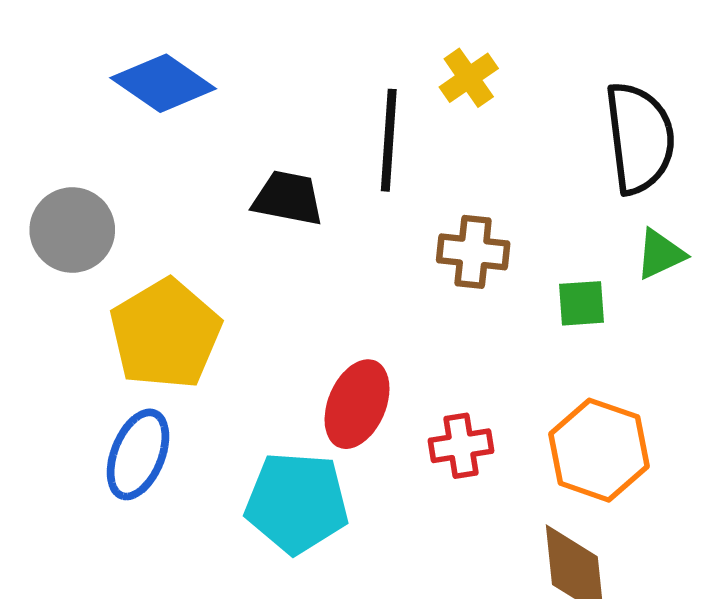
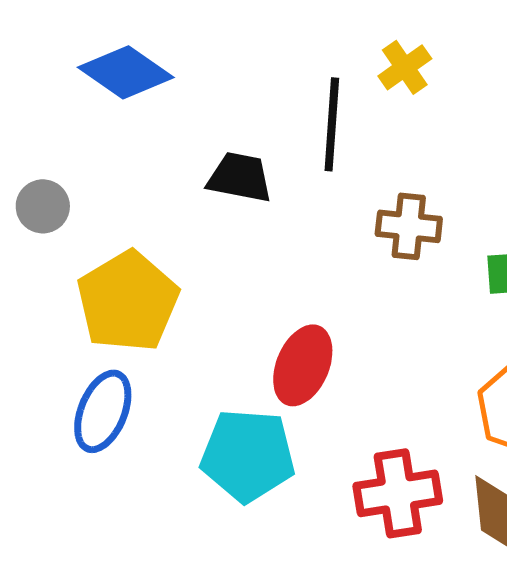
gray circle: (72, 230) -> (43, 206), size x0.7
red cross: (461, 446) -> (398, 493), moved, size x1.5

